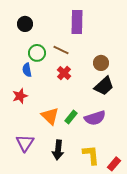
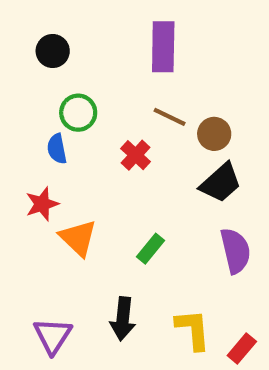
brown line: (61, 50) -> (170, 117), moved
orange triangle: (50, 116) -> (78, 238), moved
purple semicircle: (95, 118) -> (235, 251), moved, turned -85
purple triangle: (25, 143) -> (53, 336), moved

